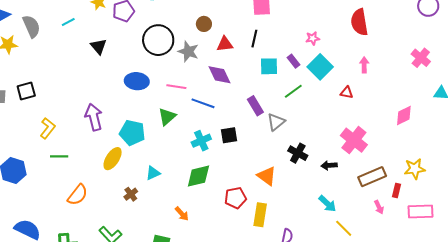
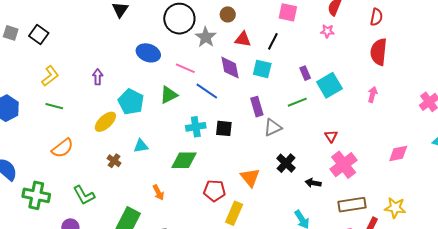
pink star: (313, 38) -> (327, 31), moved
cyan square: (269, 66) -> (262, 69), moved
black square: (26, 91) -> (39, 35), turned 36
red triangle: (347, 93) -> (331, 136), moved, turned 32
purple arrow: (94, 117) -> (98, 77), size x0.6
brown cross: (131, 194) -> (114, 161), turned -32

